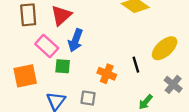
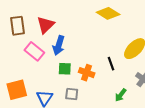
green square: (63, 66) -> (65, 69), moved
orange square: (25, 76) -> (17, 90), moved

